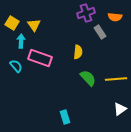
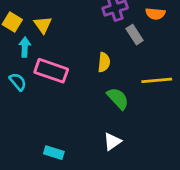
yellow line: (116, 79) -> (157, 80), moved
white triangle: (120, 109) -> (112, 142), moved
cyan rectangle: (65, 117) -> (54, 153), moved, turned -56

